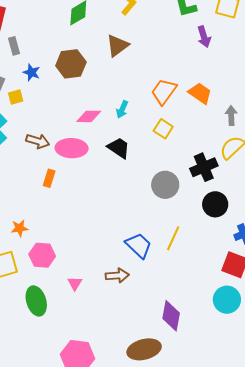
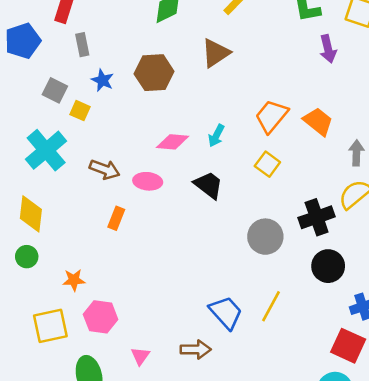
yellow square: (16, 97) -> (80, 111), turned 35
pink ellipse: (72, 148) -> (148, 181), size x0.7

